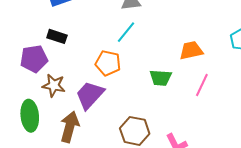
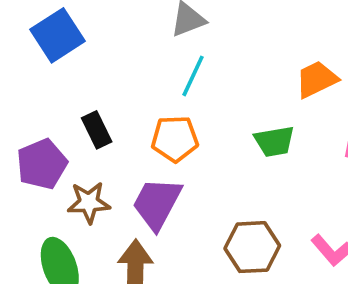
black rectangle: (57, 36) -> (97, 130), moved, turned 60

